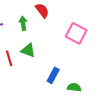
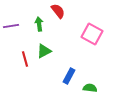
green triangle: (28, 50) -> (44, 51), turned -49

